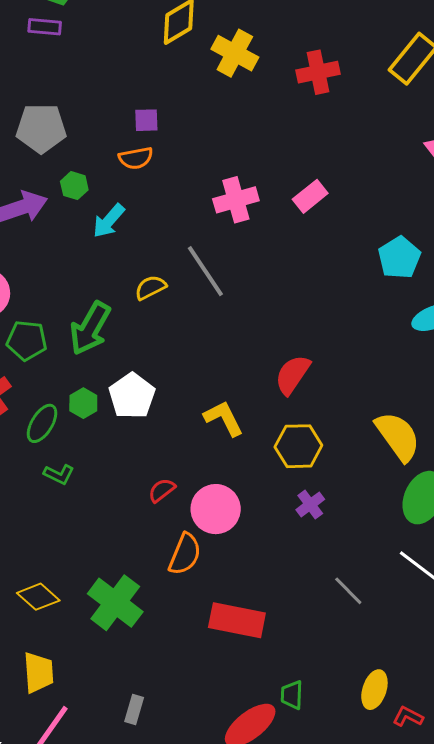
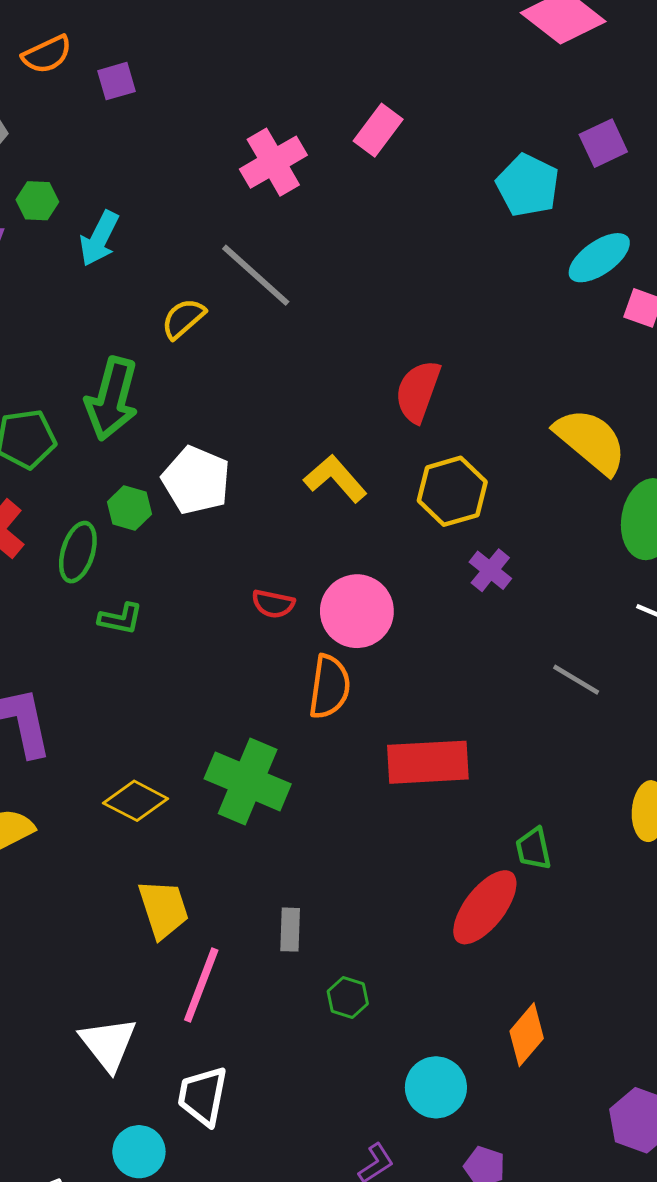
orange semicircle: (136, 158) -> (47, 54), moved
red semicircle: (162, 490) -> (273, 604), turned -116
gray rectangle: (134, 709) -> (290, 930), moved

